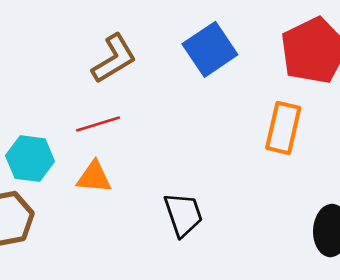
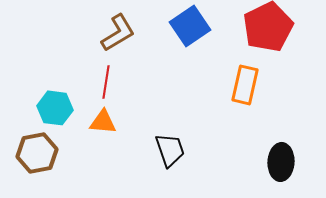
red line: (98, 124) -> (106, 82), turned -64

